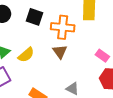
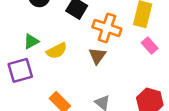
pink rectangle: (102, 56) -> (150, 45), moved

